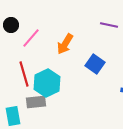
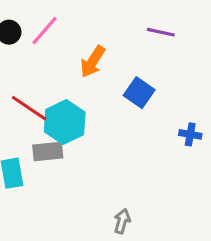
pink line: (31, 38) -> (45, 31), moved
red line: (24, 74) -> (29, 108), turned -40

